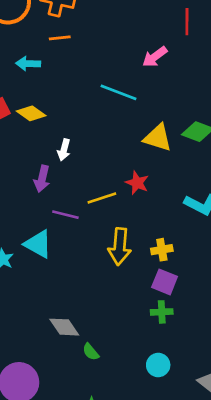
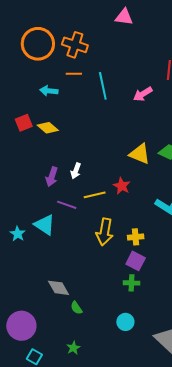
cyan line: (119, 92) -> (103, 86), moved, turned 52
white arrow: (64, 150) -> (76, 171), moved

